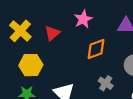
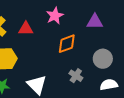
red triangle: (52, 33) -> (26, 29), turned 42

